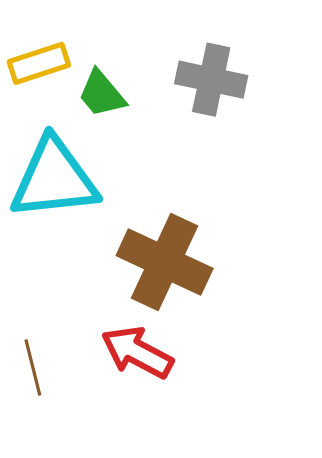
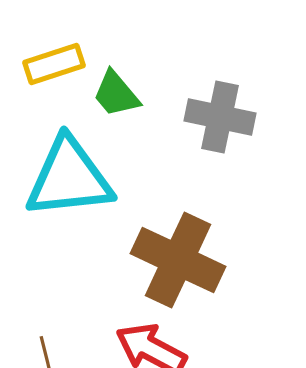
gray cross: (211, 80) -> (220, 117), moved

